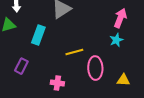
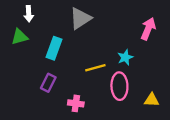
cyan star: (116, 40) -> (125, 57), moved
purple rectangle: (21, 66) -> (48, 83), moved

